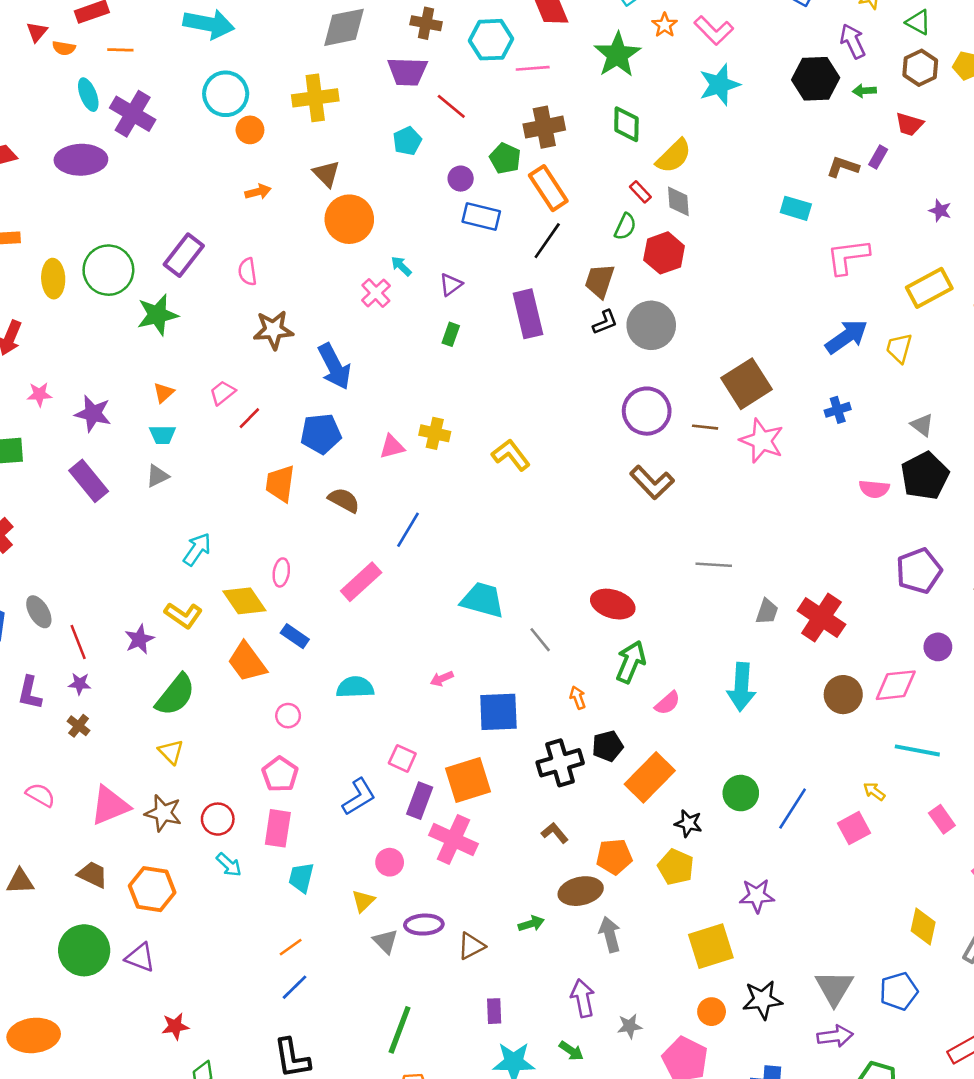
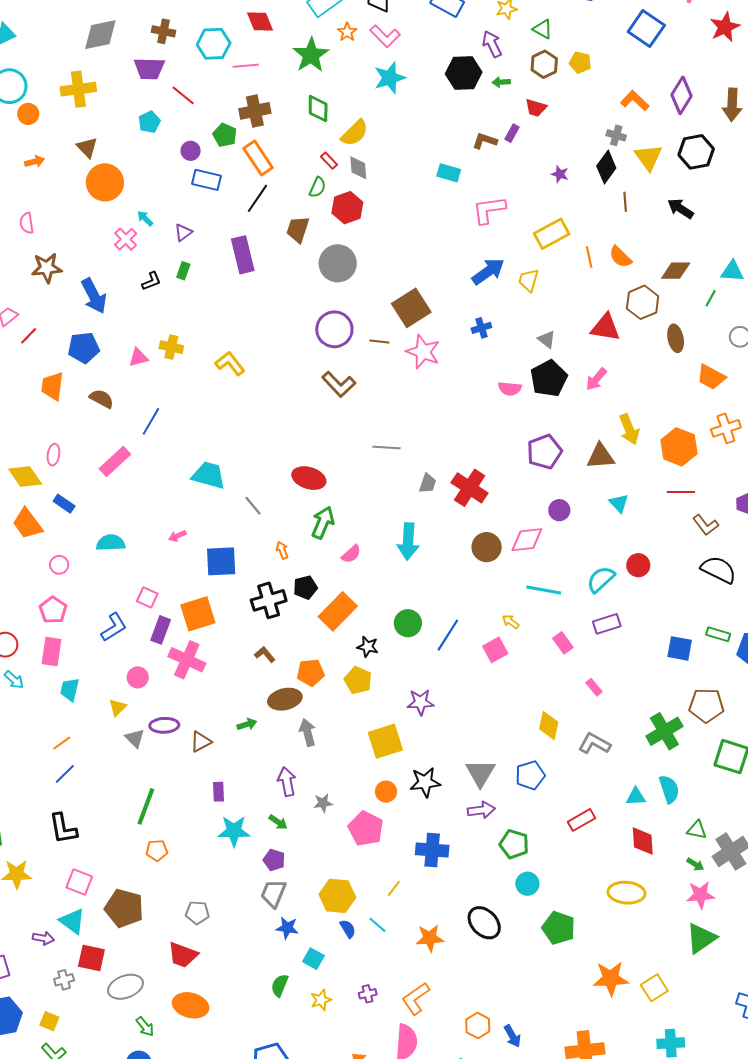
black L-shape: (605, 322) -> (151, 281), moved

